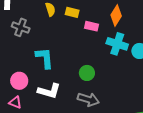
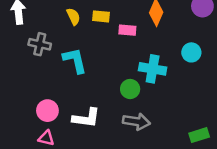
cyan cross: (117, 44) -> (153, 69), moved
cyan L-shape: (45, 58) -> (75, 60), moved

